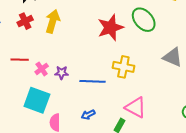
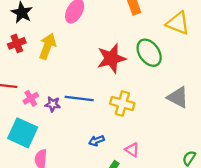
blue line: (93, 81) -> (79, 98), moved
pink triangle: (136, 107) -> (132, 150), size x0.6
blue arrow: (88, 115) -> (96, 141), moved

